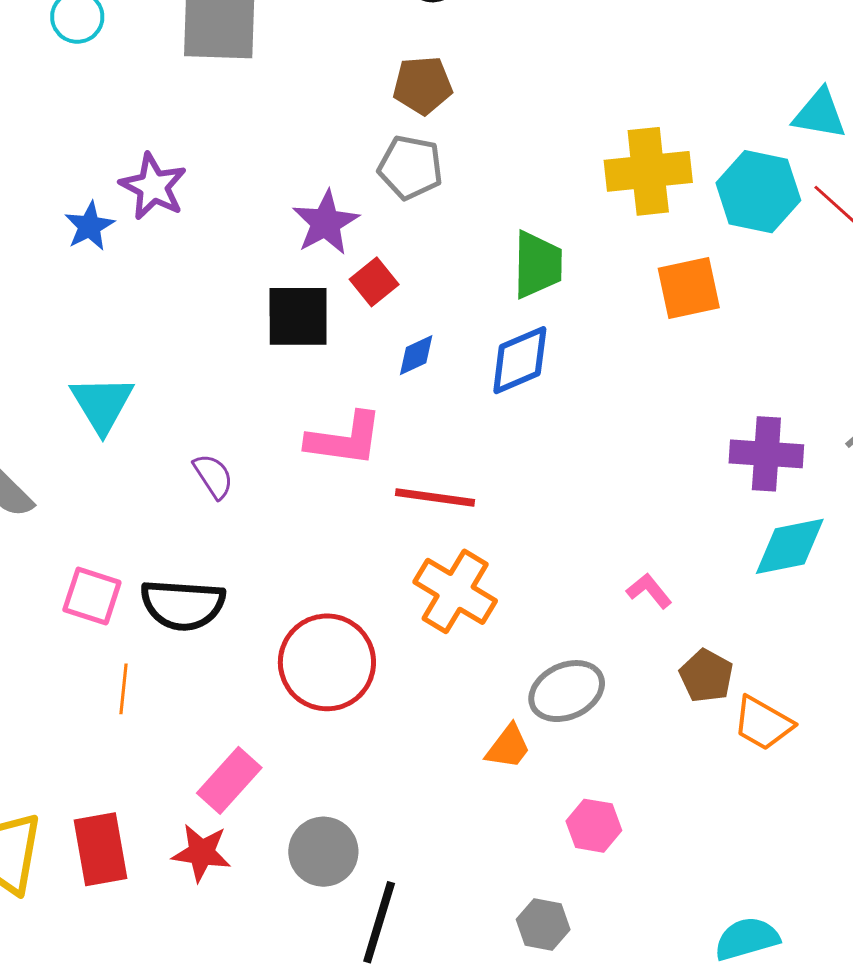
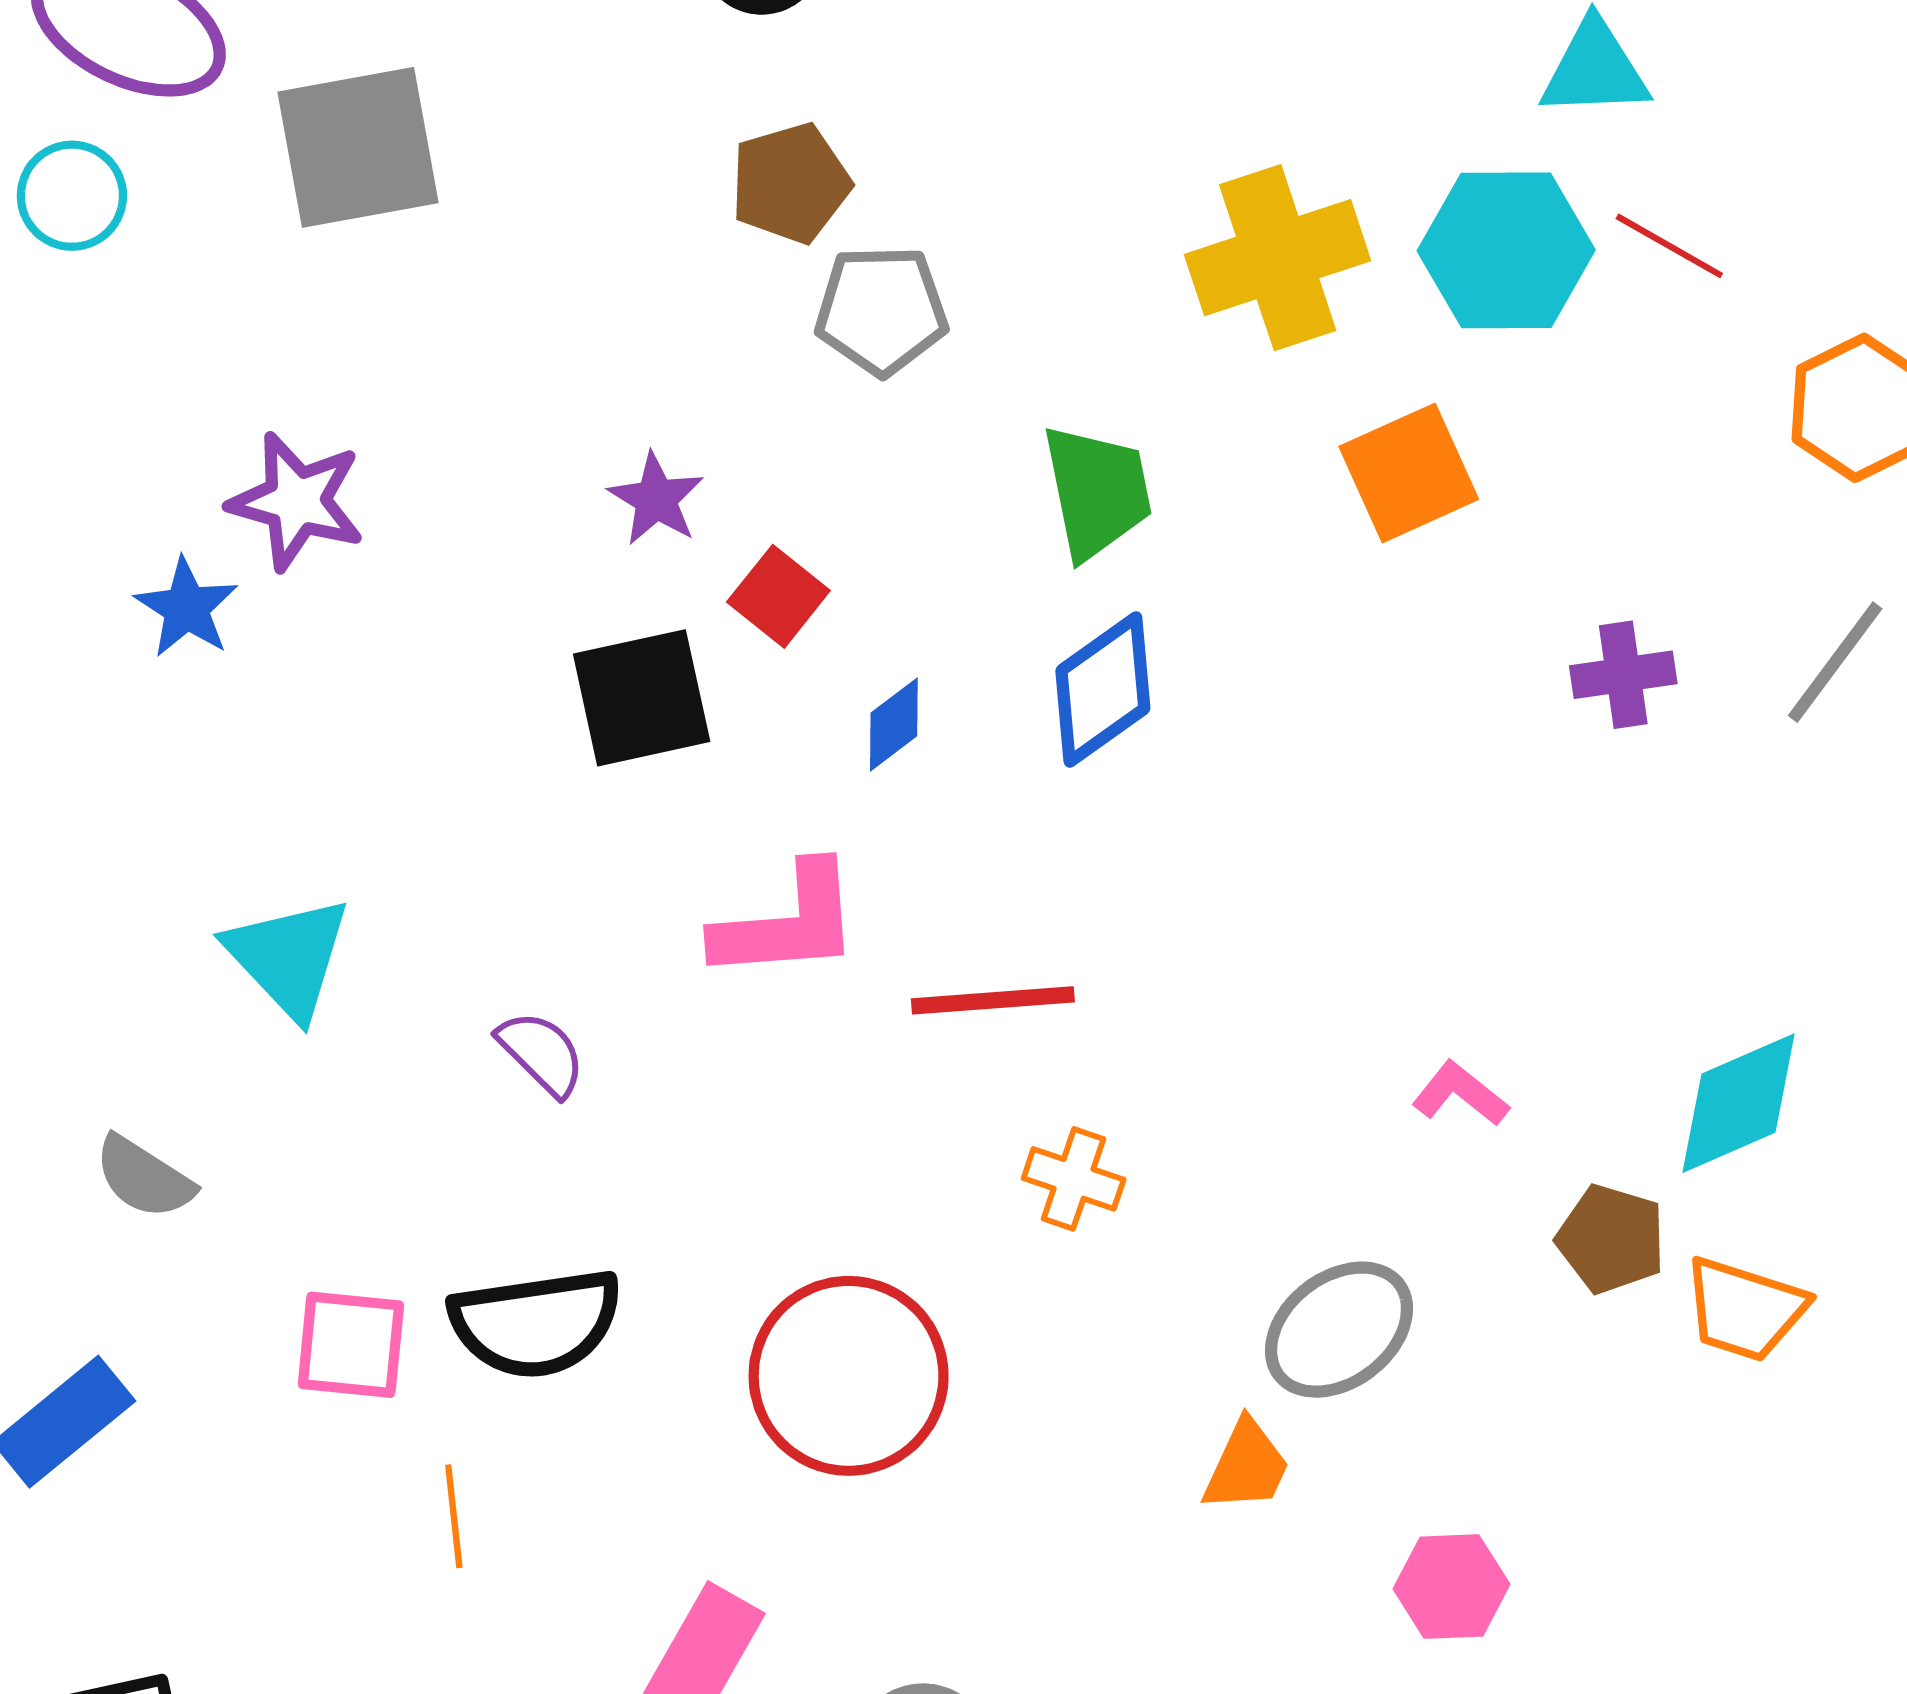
gray pentagon: (410, 167) -> (881, 310), moved
purple star: (326, 223) -> (656, 499), size x0.7
purple cross: (766, 454) -> (1623, 675), moved, size x0.7
cyan diamond: (790, 546) -> (1738, 1103), moved
orange cross: (455, 591) -> (1074, 1179), size x0.6

